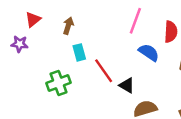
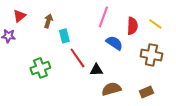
cyan rectangle: (79, 52) -> (64, 36), moved
black triangle: (127, 85) -> (96, 70), turned -32

